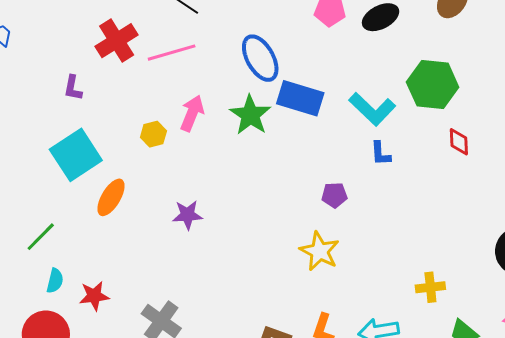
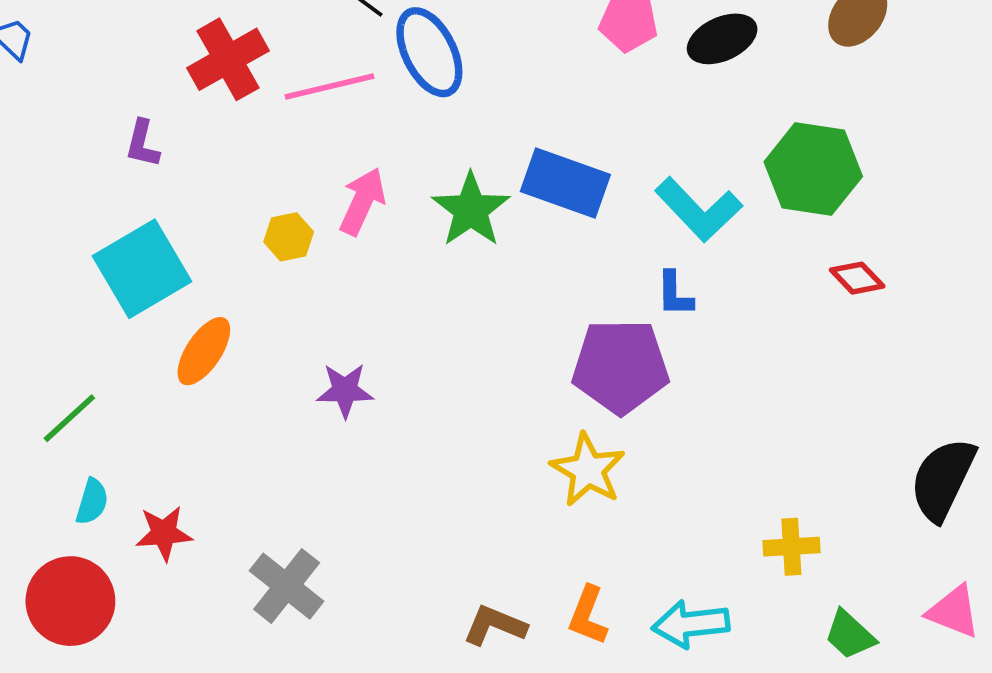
blue ellipse: (260, 58) -> (429, 52), moved
red diamond: (459, 142) -> (857, 278), turned -44
blue L-shape: (381, 154) -> (675, 294), moved
purple pentagon: (334, 195) -> (621, 366), size x2.0

